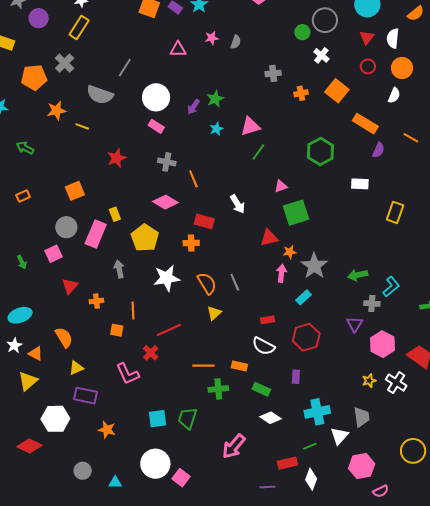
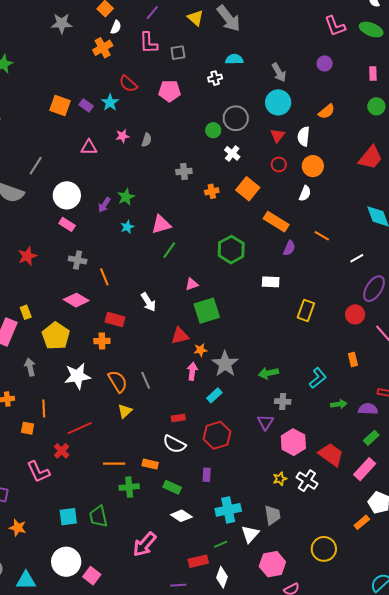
cyan L-shape: (391, 287) -> (318, 378), moved
green trapezoid: (187, 418) -> (98, 516), turned -30
cyan triangle: (115, 482) -> (26, 580), size x1.5

